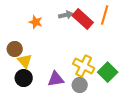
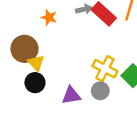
brown circle: (15, 49) -> (24, 49), size x1.5
purple triangle: (56, 79) -> (71, 95), moved

